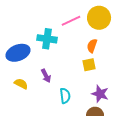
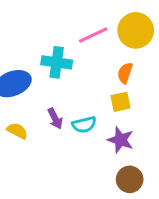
purple star: (100, 94) -> (121, 140), moved
cyan semicircle: (65, 96) -> (84, 125), moved, turned 84

